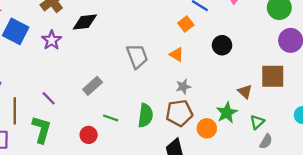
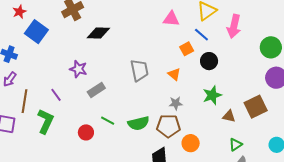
purple star: (52, 40) -> (78, 69), moved, turned -30
black circle: (222, 45) -> (209, 61), moved
brown square: (273, 76) -> (256, 107), turned -35
brown triangle: (245, 92) -> (229, 116), turned -40
green star: (227, 113) -> (212, 95), moved
green semicircle: (145, 115) -> (139, 123), turned 60

